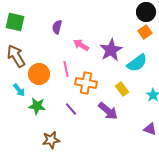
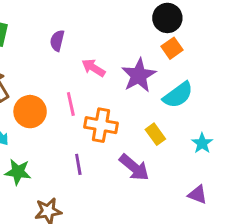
black circle: (146, 12) -> (167, 18), moved
orange square: (145, 32) -> (172, 48), moved
green star: (37, 106) -> (18, 172), moved
purple line: (71, 109) -> (78, 164), turned 32

